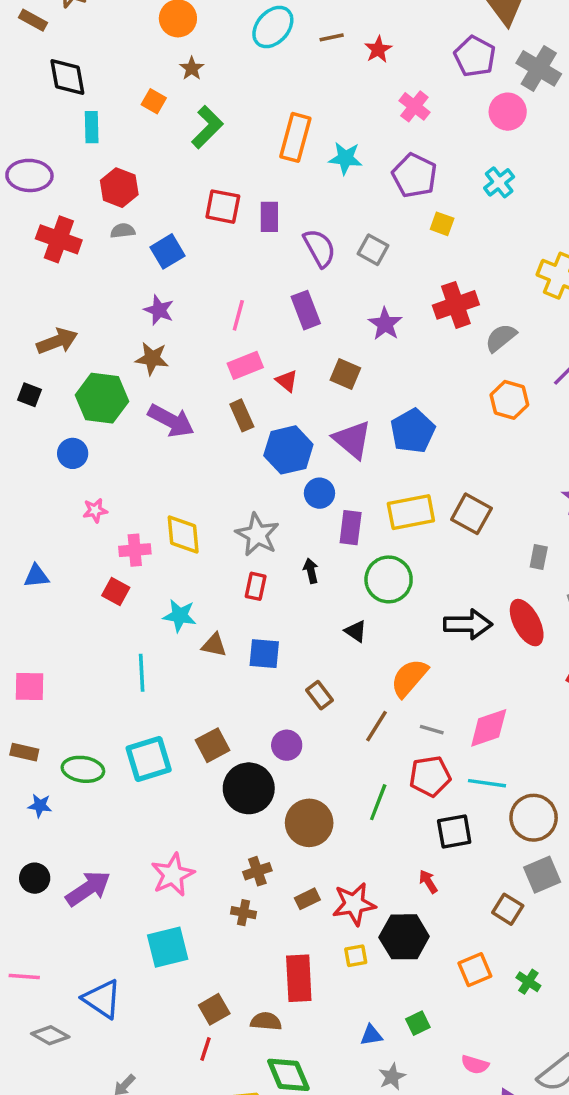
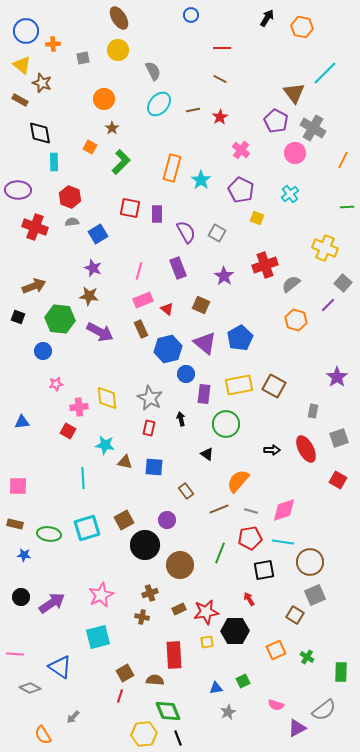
cyan star: (345, 158) -> (201, 180), turned 30
black arrow: (468, 624) -> (272, 450), size x0.6
brown line: (376, 726) -> (219, 509), turned 36

